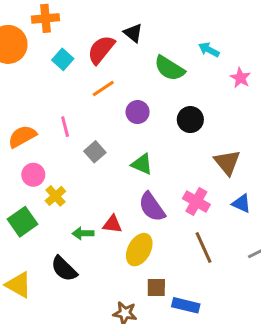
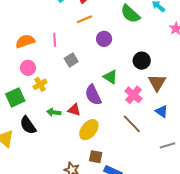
black circle: (190, 120) -> (142, 61), moved
green triangle: (142, 164) -> (110, 77), moved
pink cross: (196, 201) -> (133, 95), moved
purple semicircle: (152, 207) -> (93, 95), moved
brown line: (203, 247) -> (132, 124), moved, turned -30
black semicircle: (64, 269) -> (28, 125), moved

